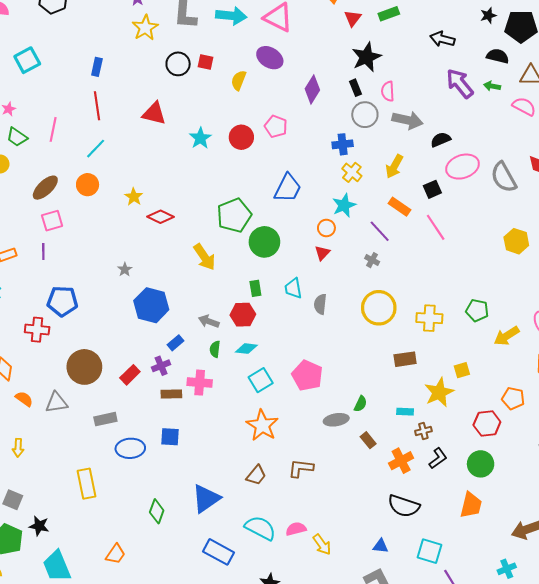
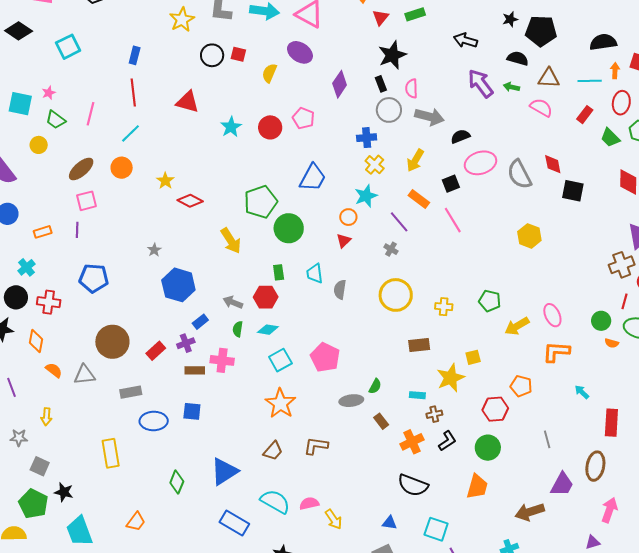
yellow cross: (429, 318) -> (444, 307), size x0.7
red cross: (37, 330) -> (49, 302), moved

